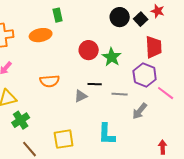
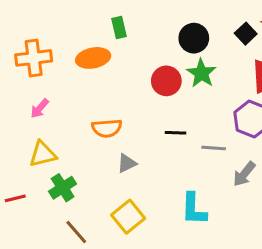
black circle: (120, 17) -> (194, 38), moved
green star: (112, 57) -> (201, 73), moved
gray triangle: (81, 96) -> (127, 163), moved
yellow square: (64, 139) -> (128, 217), turned -30

